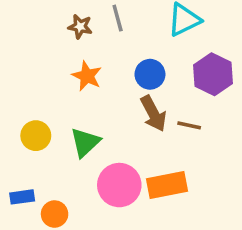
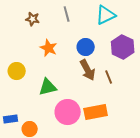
brown star: (80, 27) -> (33, 19), moved
brown line: (189, 125) -> (109, 77), turned 56
yellow circle: (36, 136) -> (17, 71), moved
green triangle: (85, 142) -> (48, 87), turned 30

